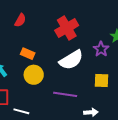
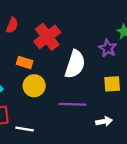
red cross: (67, 28) -> (47, 37), moved
white semicircle: (71, 60) -> (75, 64), turned -35

